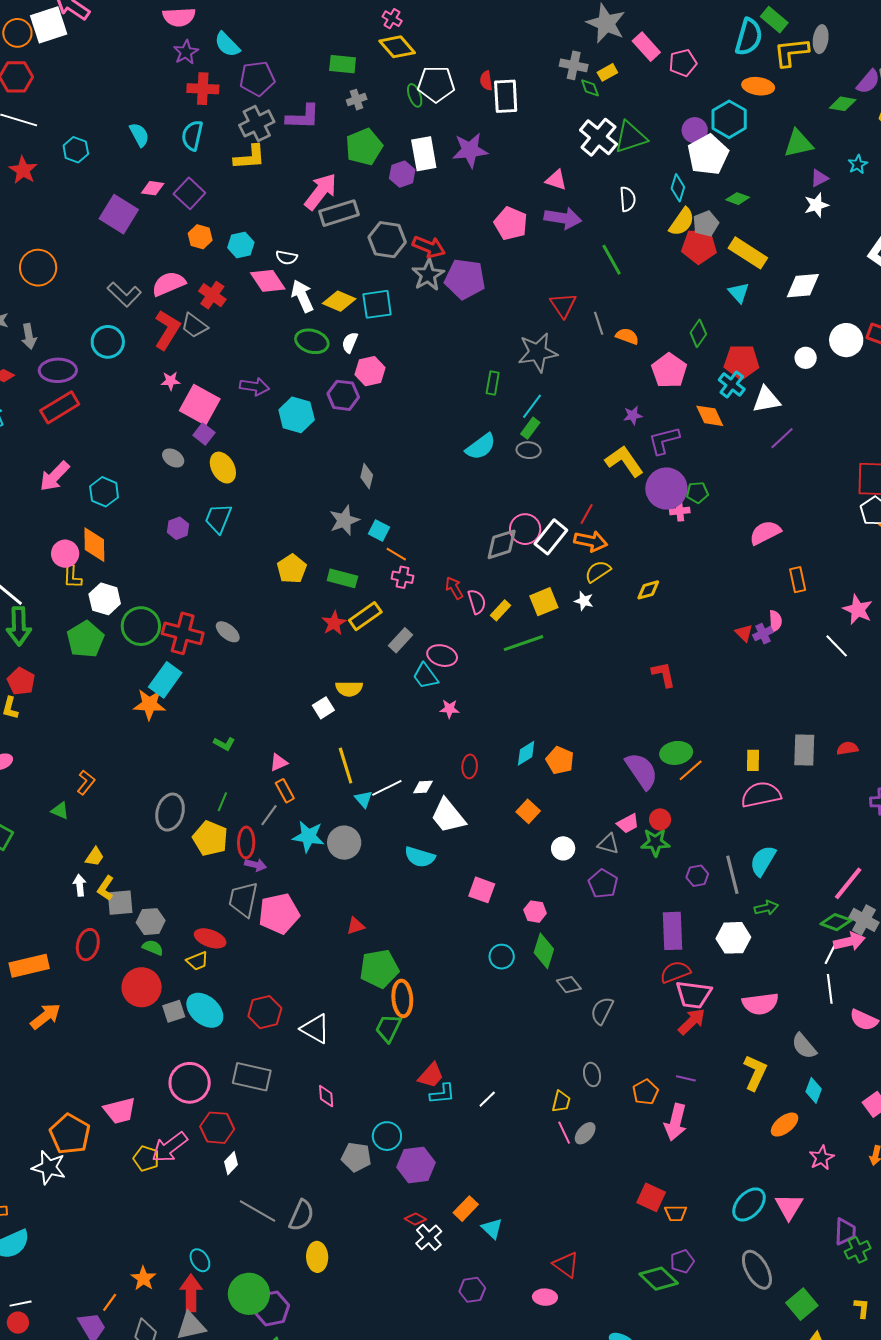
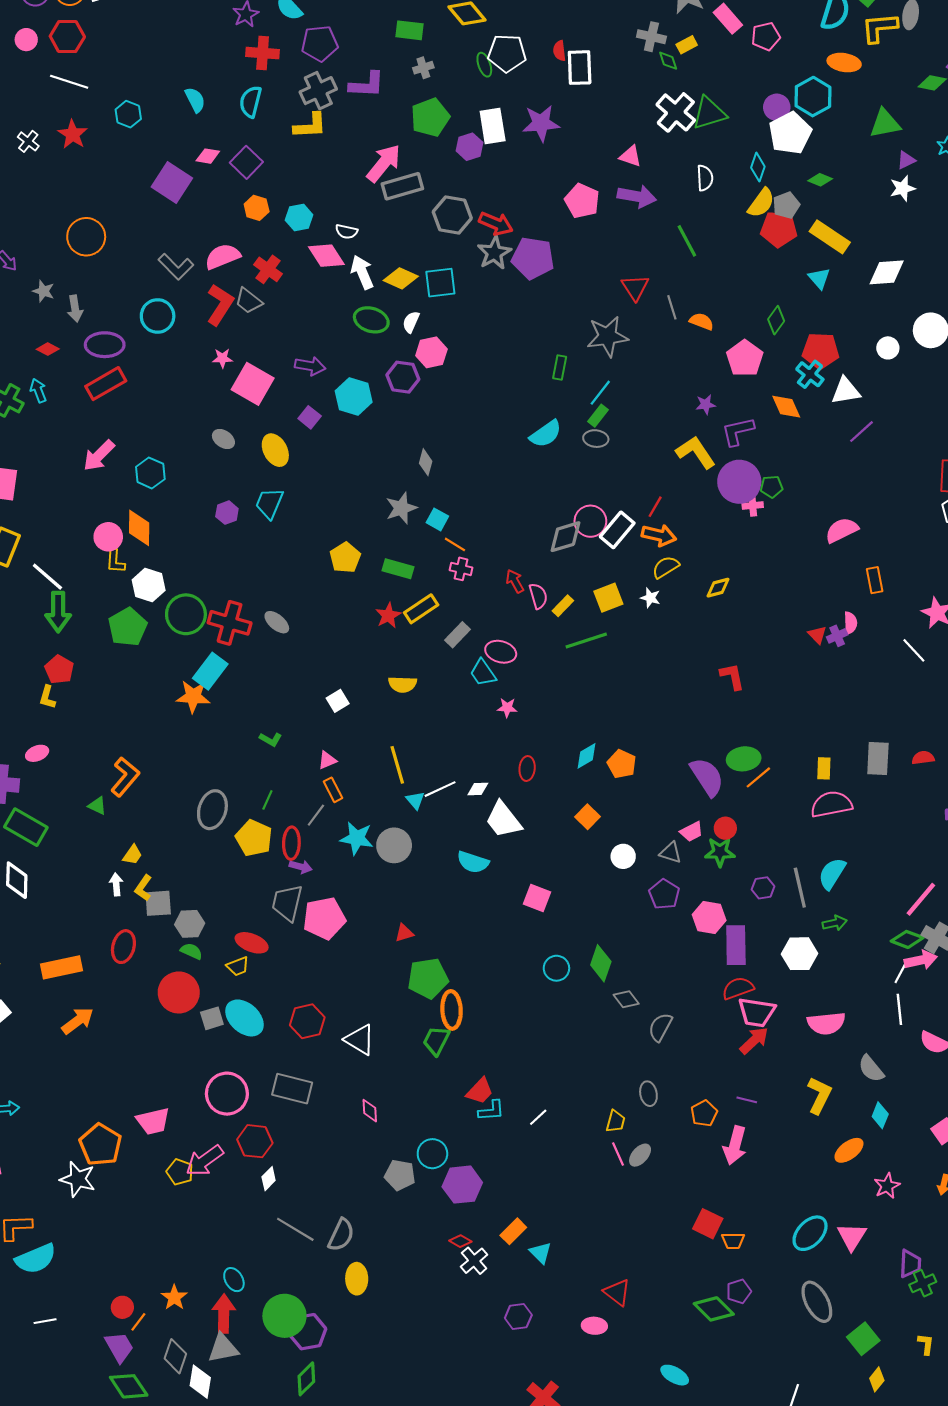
purple square: (204, 434) -> (310, 417), moved
white square: (323, 708) -> (338, 701), moved
orange L-shape: (86, 782) -> (125, 777), size x1.5
pink hexagon: (535, 912) -> (709, 918), moved, size x1.4
red circle: (18, 1323) -> (122, 1307), moved

